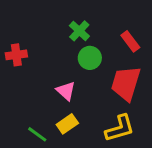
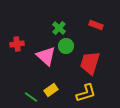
red rectangle: (130, 41) -> (96, 25), moved, turned -32
pink triangle: (66, 91) -> (46, 56), moved, size x1.5

